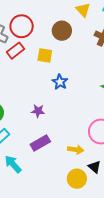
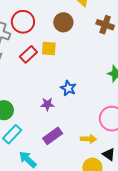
red rectangle: (15, 51) -> (28, 54), moved
blue star: (60, 82) -> (68, 88), moved

